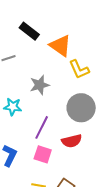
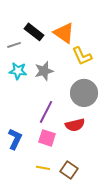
black rectangle: (29, 31) -> (34, 32), moved
cyan star: (13, 107) -> (18, 71), moved

